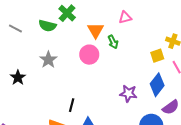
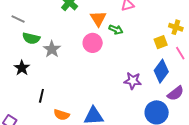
green semicircle: (47, 26) -> (31, 38), moved
green arrow: (113, 42) -> (116, 30), turned -40
black line: (72, 105) -> (41, 96), moved

